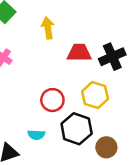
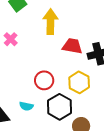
yellow arrow: (48, 28) -> (50, 22), size x1.4

